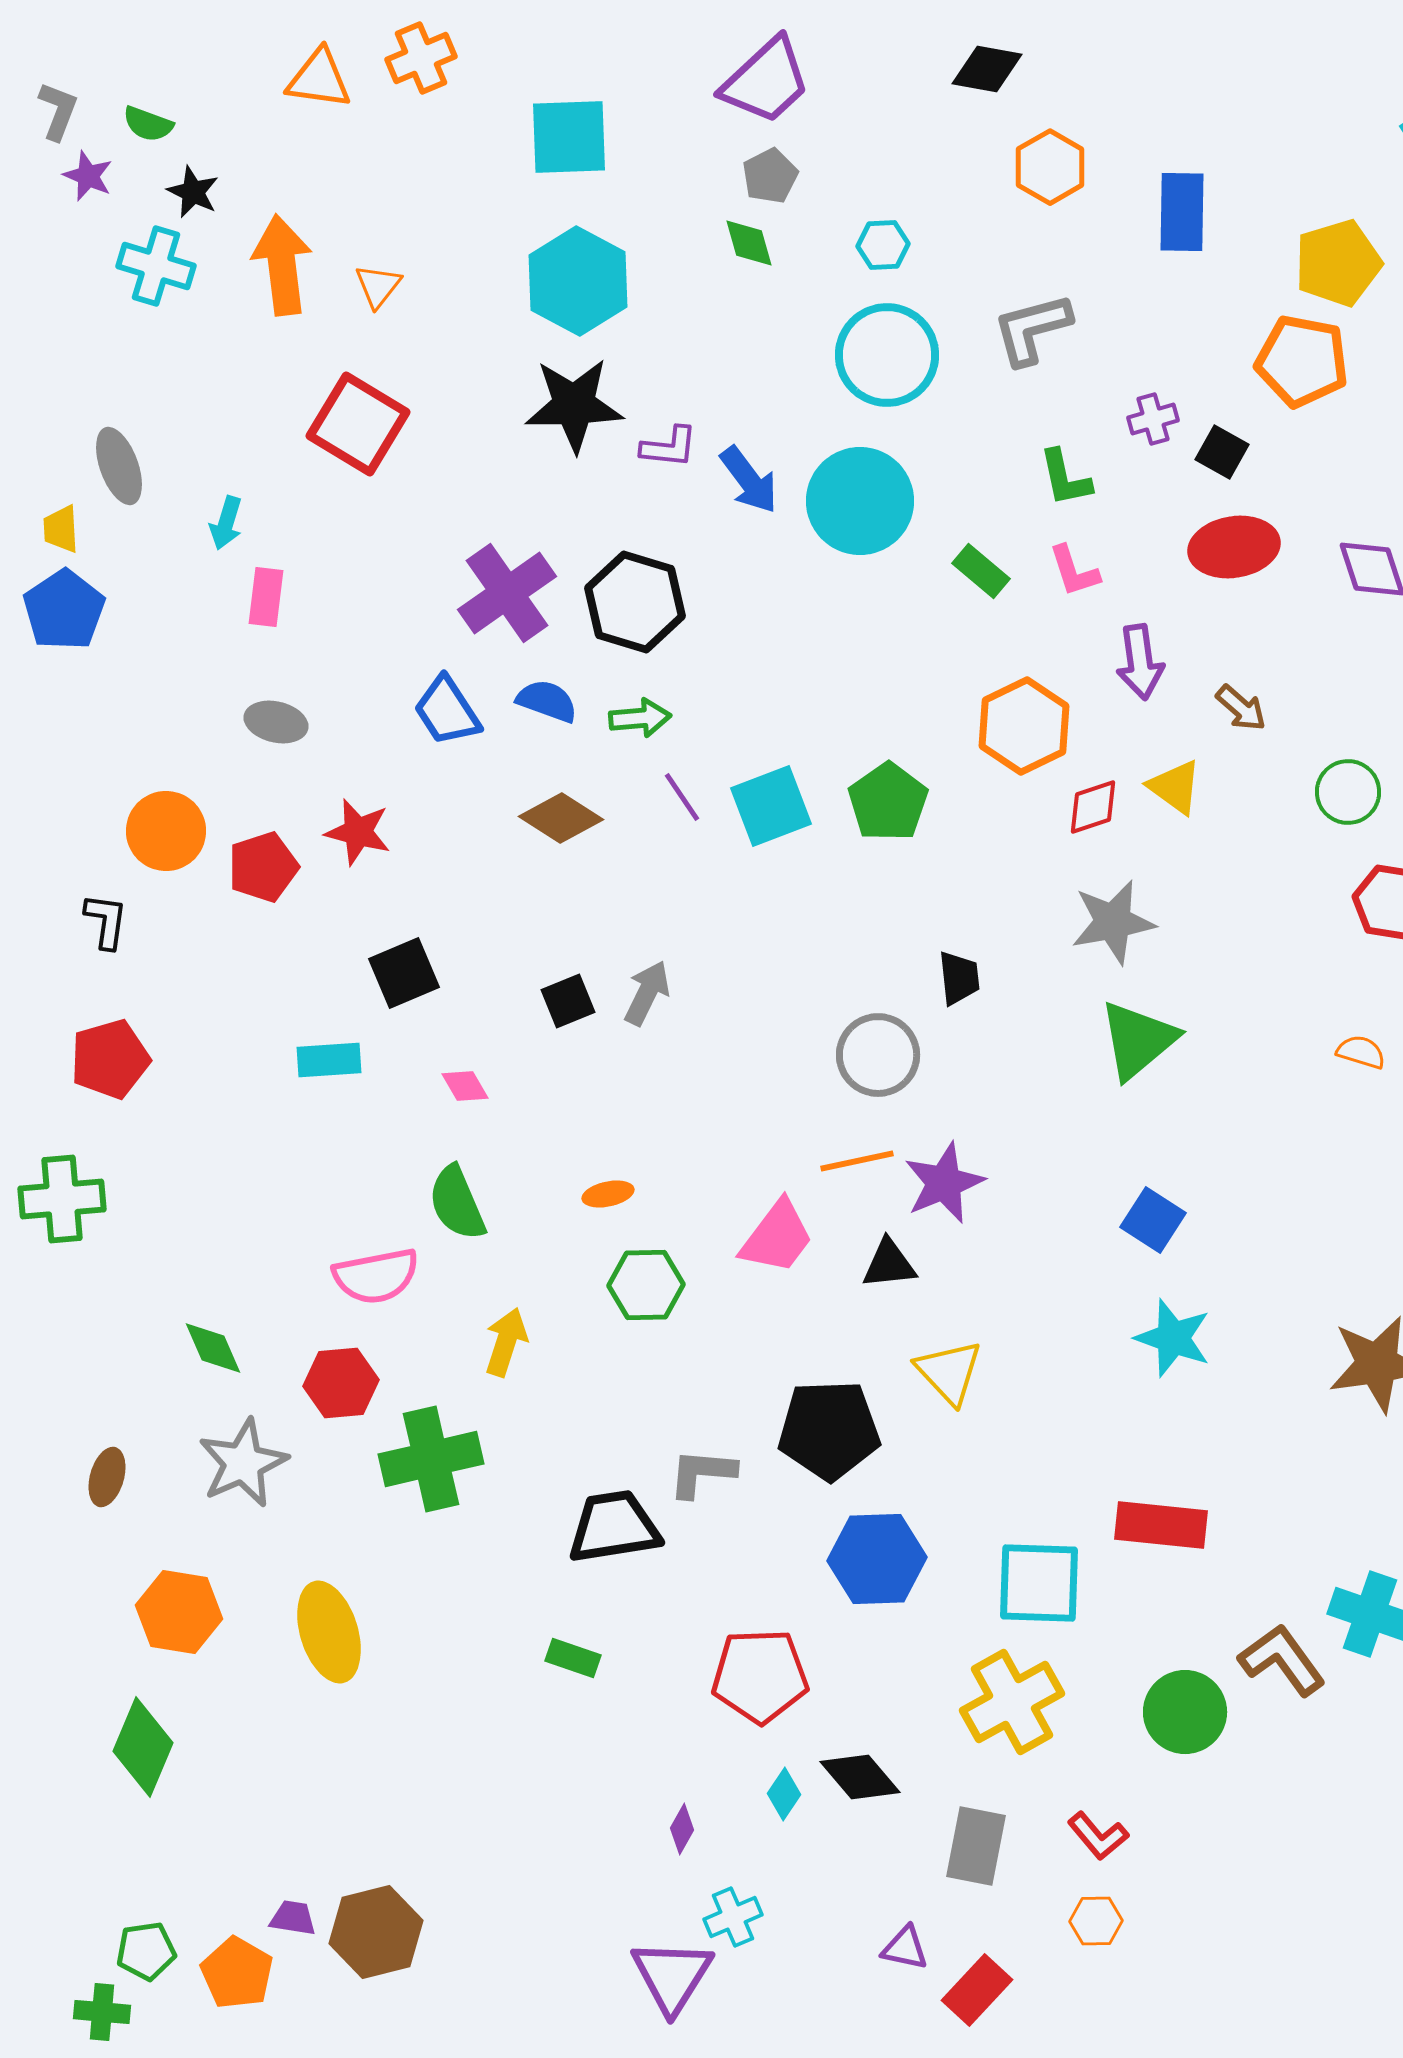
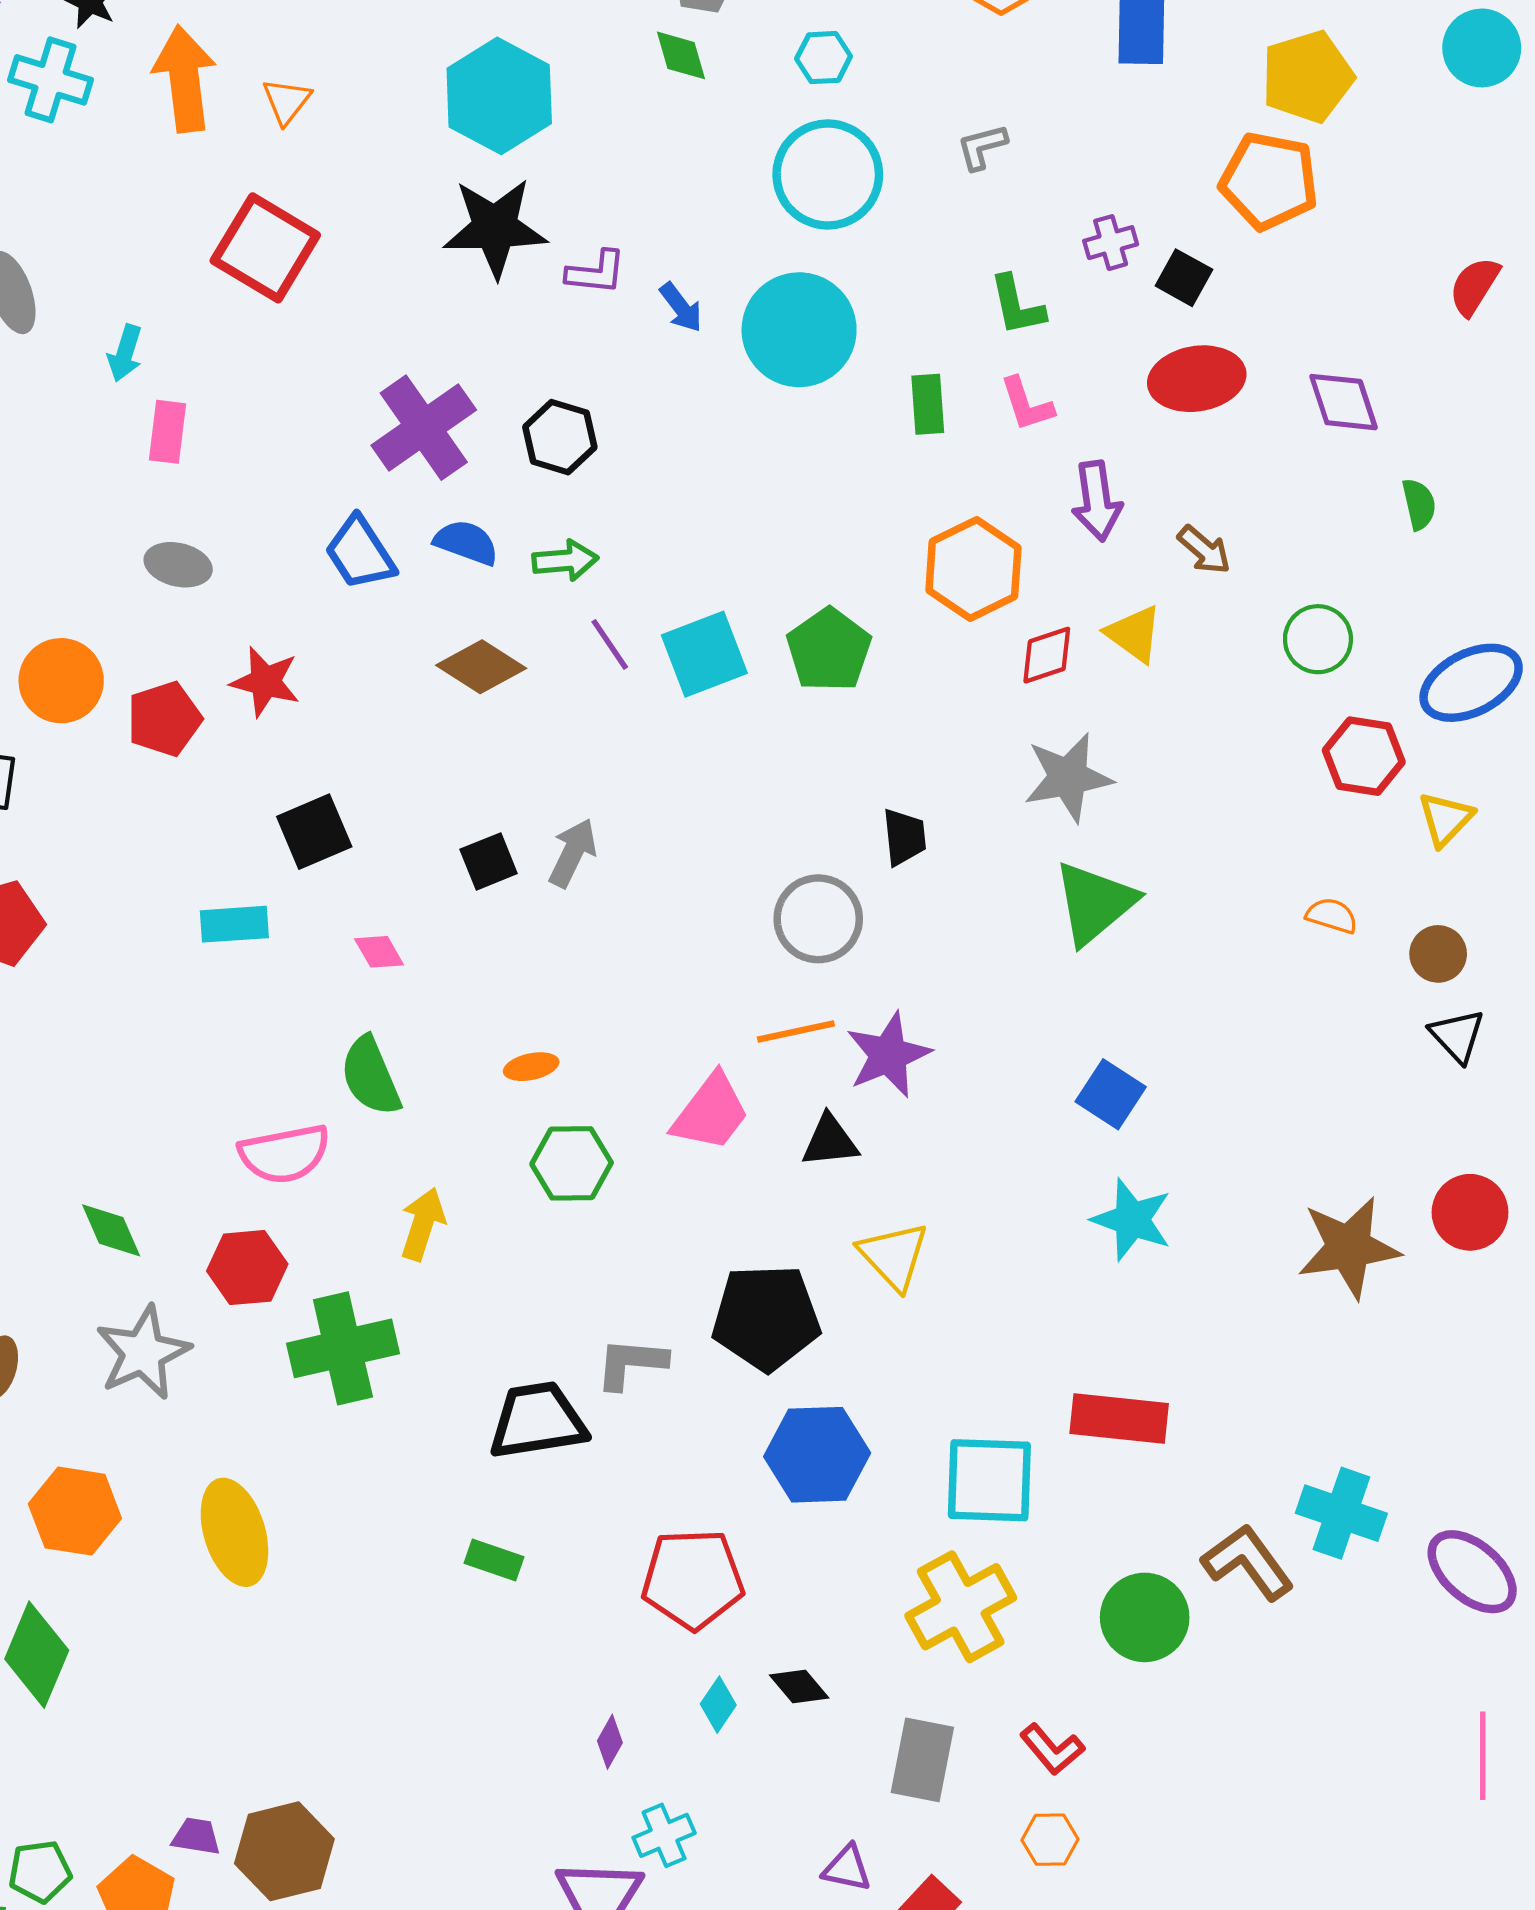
gray L-shape: (1032, 329) -> (982, 147), size x0.6
blue arrow: (749, 480) -> (681, 307), size x0.7
green rectangle: (981, 571) -> (928, 404), turned 46
black hexagon: (635, 602) -> (560, 437), size x0.7
black diamond: (860, 1777) -> (799, 1687), size x0.7

